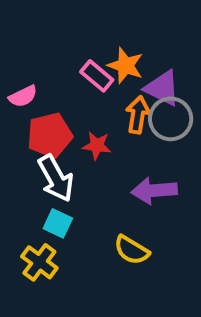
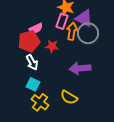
pink rectangle: (97, 76) -> (62, 21), moved, turned 70
pink semicircle: (23, 96) -> (36, 28), moved
white arrow: (56, 178) -> (32, 62), size x0.7
yellow cross: (39, 262) -> (40, 102), moved

